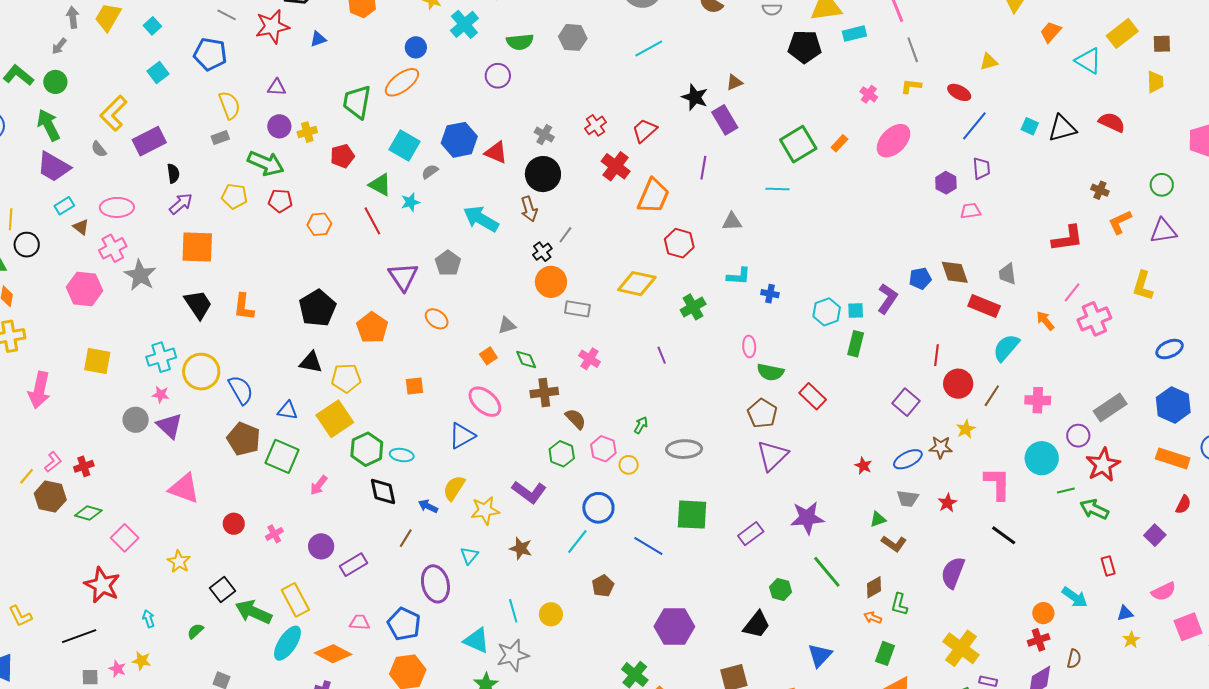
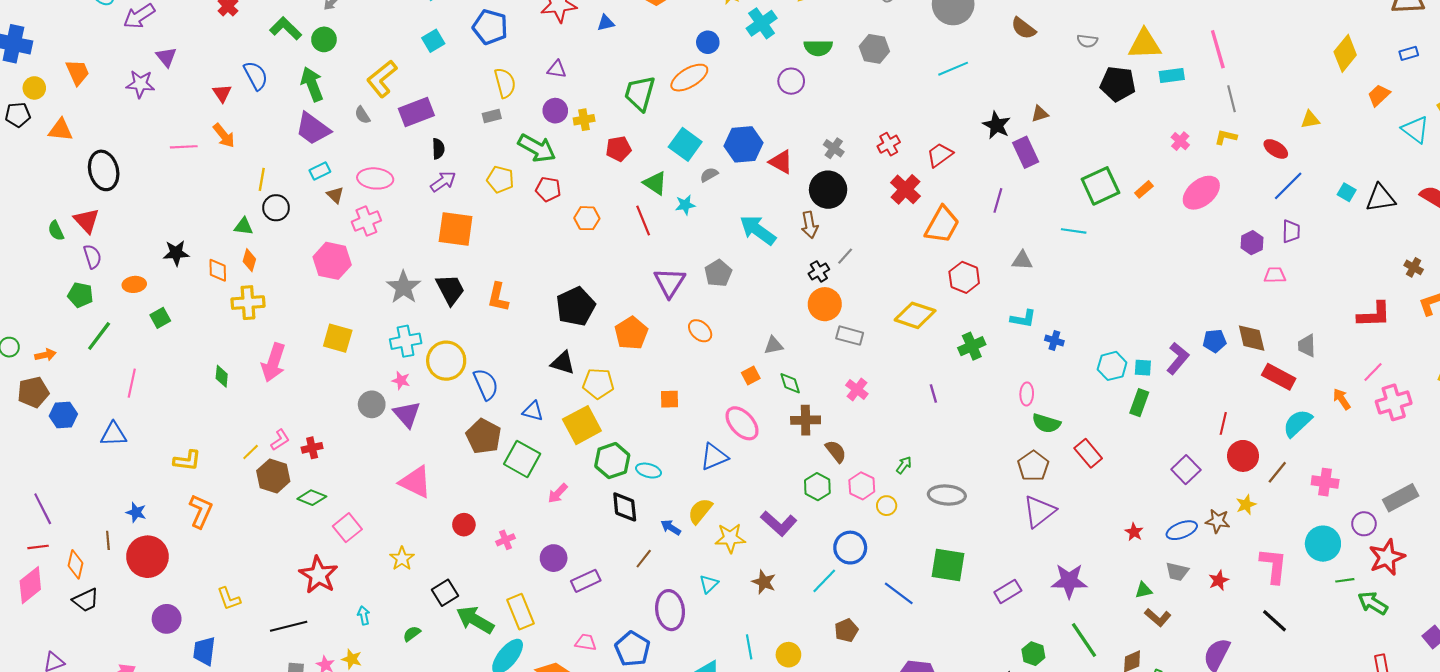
gray star: (140, 275) -> (404, 287), moved

